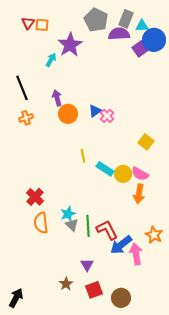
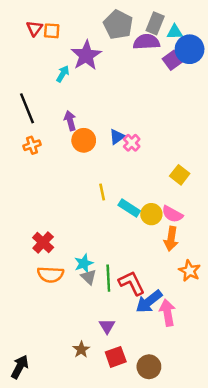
orange semicircle: (41, 223) -> (50, 274), turned -80
orange star: (154, 235) -> (190, 271), moved

